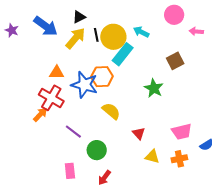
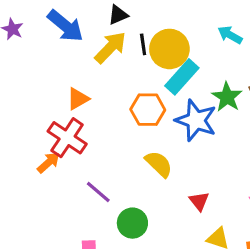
cyan arrow: (141, 32) -> (230, 35), moved
orange triangle: (57, 73) -> (78, 99), turned -35
blue star: (84, 85) -> (196, 120), moved
green star: (154, 88) -> (227, 97), moved

